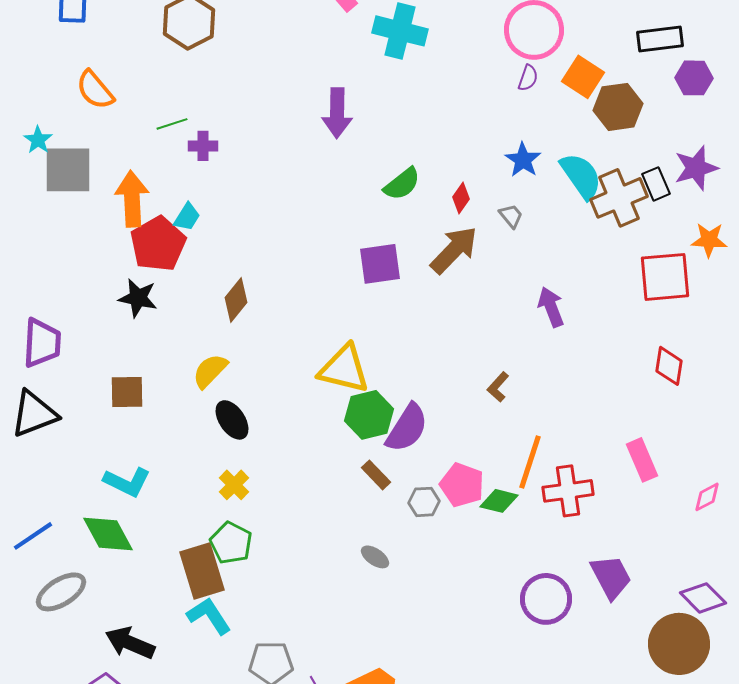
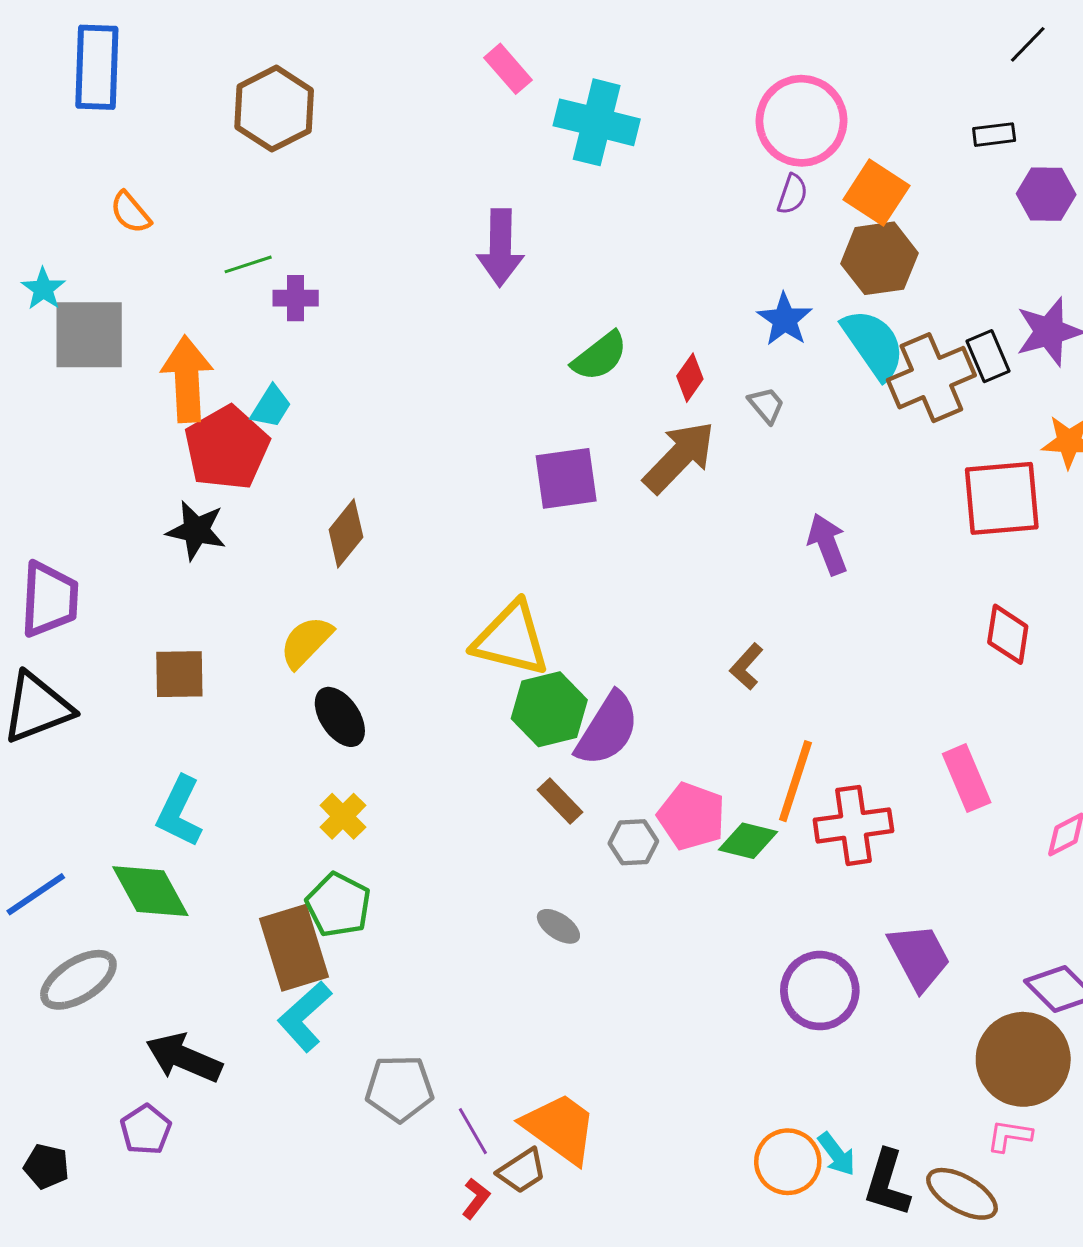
black rectangle: (660, 39) -> (994, 135), size x0.6
orange semicircle: (95, 90) -> (130, 212), size x0.7
brown hexagon: (618, 107) -> (879, 258), moved
cyan L-shape: (127, 482) -> (179, 812), turned 90
cyan L-shape: (209, 616) -> (305, 1017), turned -99

